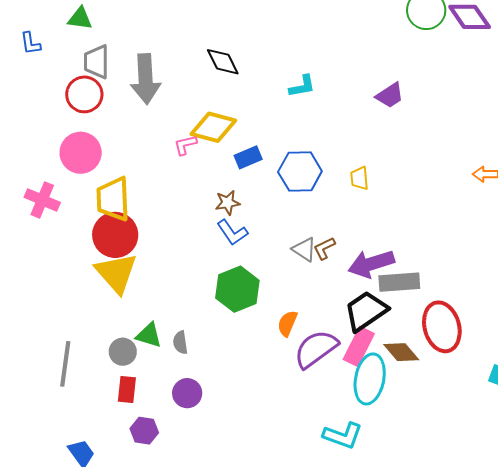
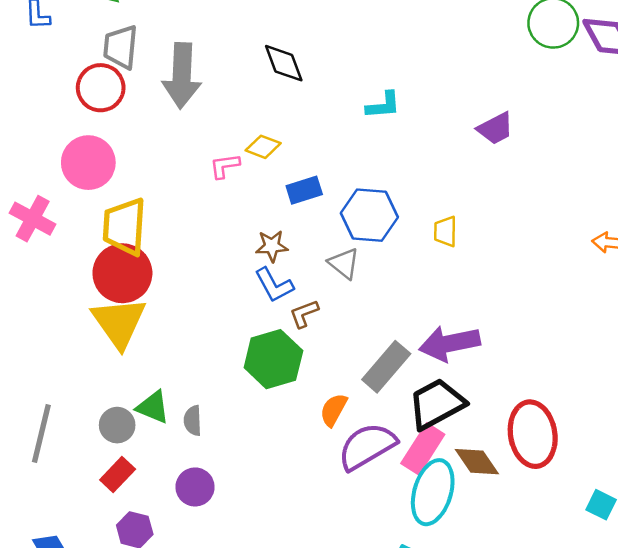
yellow diamond: (213, 127) -> (263, 147), size x0.6
brown L-shape: (324, 248) -> (304, 314), moved
gray triangle: (304, 249) -> (344, 263), moved
gray rectangle: (399, 282) -> (386, 367), moved, turned -51
red rectangle: (127, 390) -> (118, 474), turned 32

